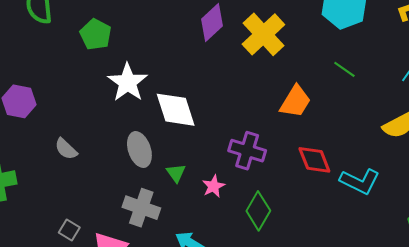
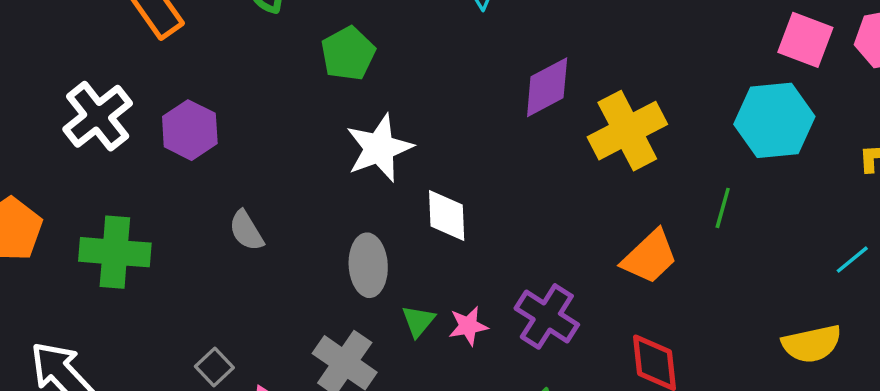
green line: (344, 69) -> (723, 208), moved, turned 55
white diamond: (176, 110) -> (447, 216), size x0.7
pink star: (214, 186) -> (468, 326), moved

